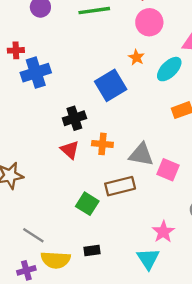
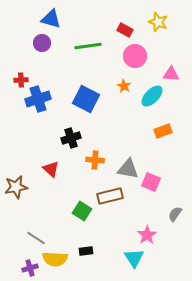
blue square: (111, 85) -> (86, 99), moved, turned -32
red triangle: (70, 150) -> (51, 169), moved

